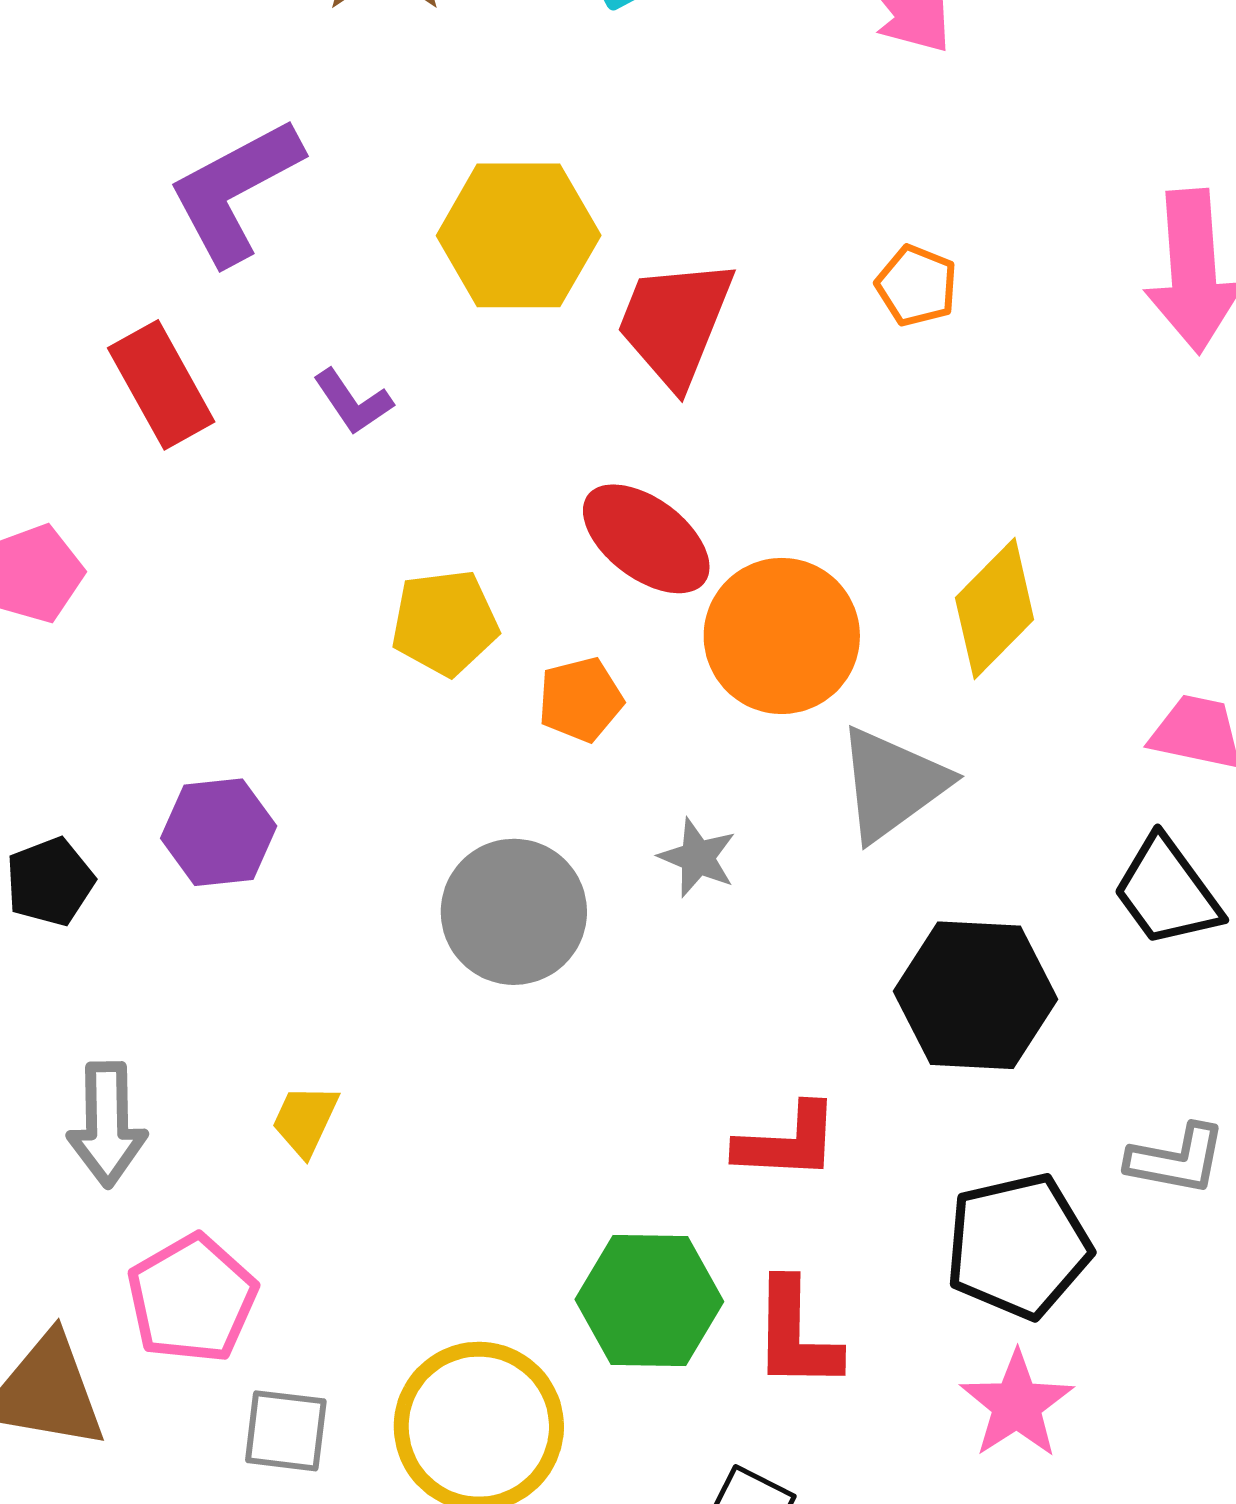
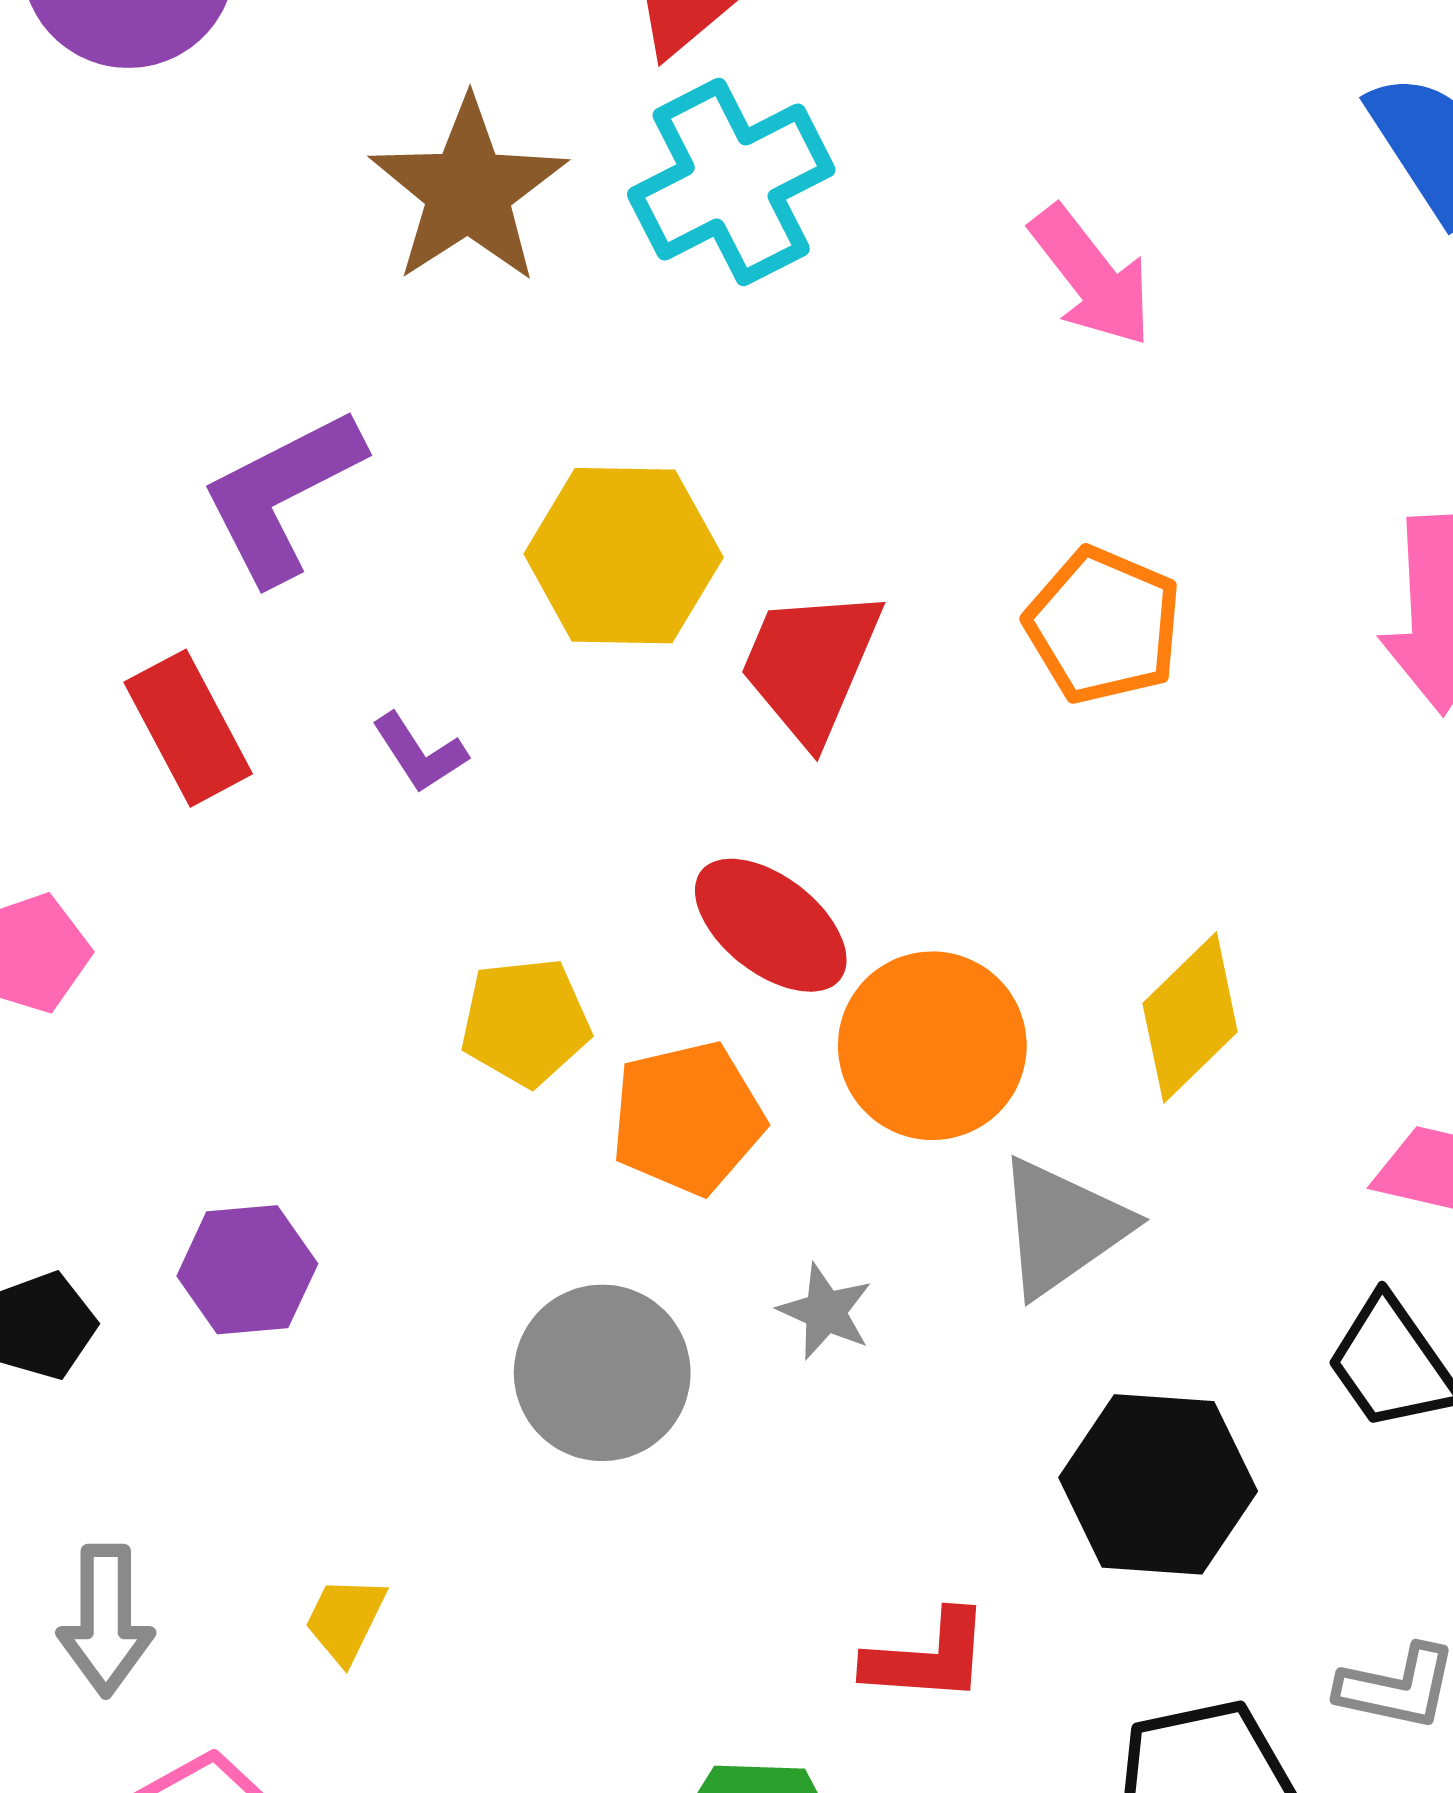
orange pentagon: (917, 286) -> (1103, 626), size x1.6
orange pentagon: (581, 700) -> (688, 1118), size x1.5

